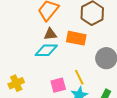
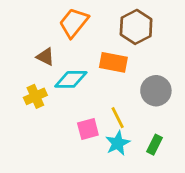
brown triangle: (50, 34) -> (45, 57), moved, turned 32
yellow cross: (16, 83) -> (35, 96), moved

